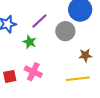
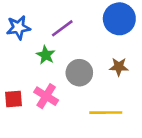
gray circle: (65, 31) -> (79, 73), moved
brown star: (85, 55) -> (119, 67), moved

